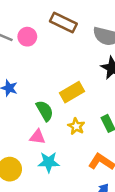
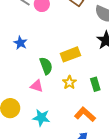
cyan star: (49, 162) -> (41, 118), moved

